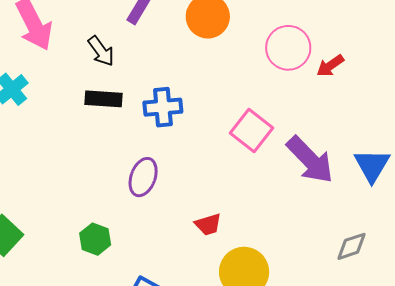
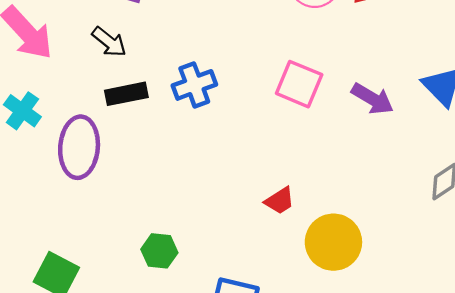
purple arrow: (310, 160) -> (372, 99), size x0.7
purple ellipse: (143, 177) -> (79, 147), moved, size x1.4

